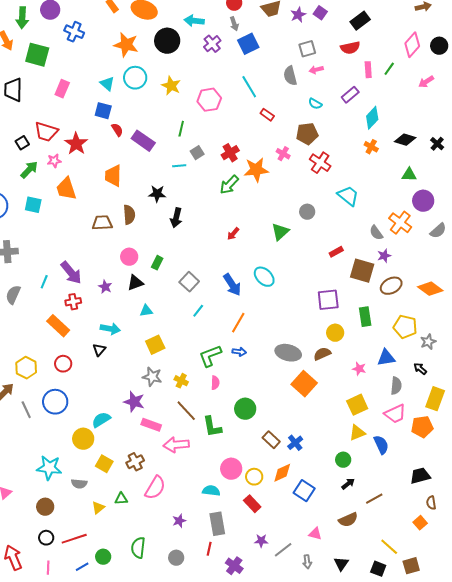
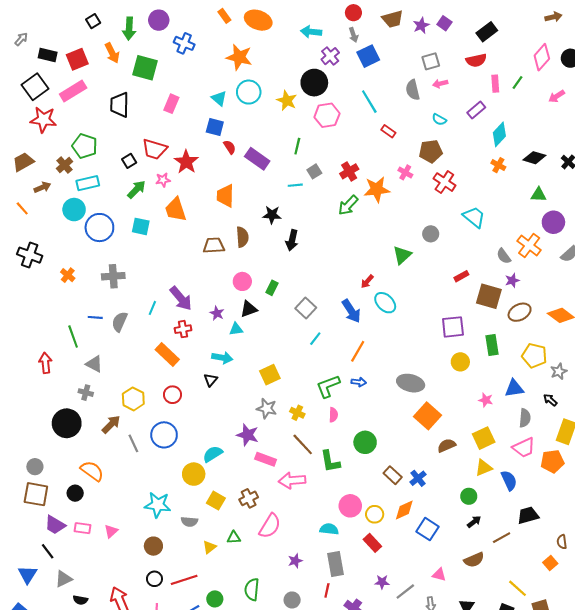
black circle: (167, 41) -> (314, 83), moved
red arrow: (233, 234) -> (367, 281), moved
cyan triangle: (146, 311) -> (236, 329), moved
brown semicircle: (322, 354) -> (447, 445), moved
black trapezoid: (420, 476) -> (528, 515), moved

